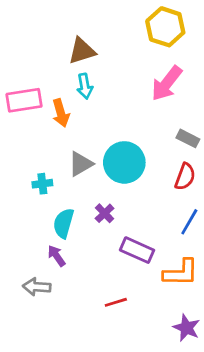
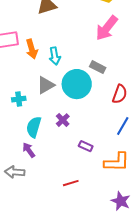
cyan arrow: (85, 86) -> (55, 56), moved
gray rectangle: (188, 138) -> (98, 67), moved
purple rectangle: (137, 250) -> (86, 146), size x0.6

